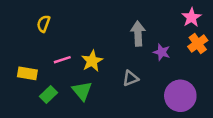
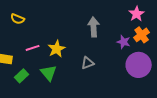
yellow semicircle: (44, 24) -> (18, 19), turned -88
purple star: (162, 52) -> (124, 42), moved
purple circle: (180, 96) -> (139, 65), moved

